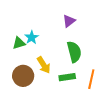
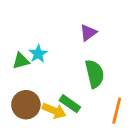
yellow arrow: (44, 65) -> (54, 111), moved, turned -36
green rectangle: (67, 77) -> (70, 104), moved, turned 42

